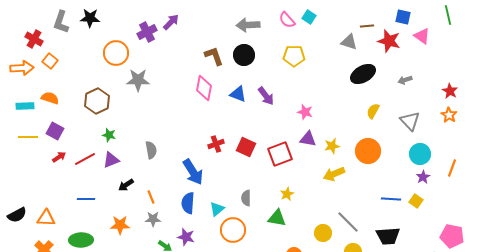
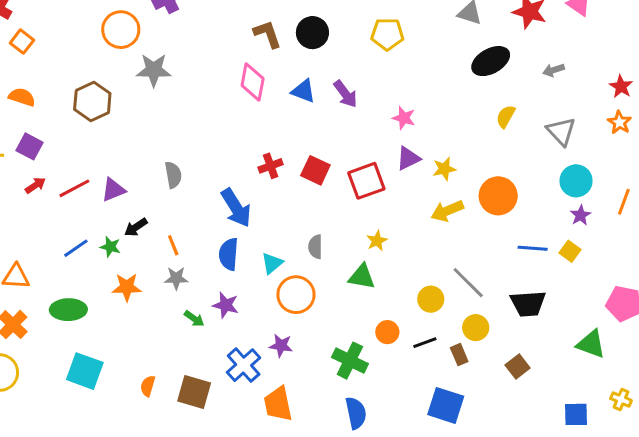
green star: (109, 135) -> (110, 247), moved
purple triangle: (308, 139) -> (408, 158), turned -36
orange circle: (368, 151) -> (498, 196), moved
blue line: (86, 199) -> (76, 248), turned -36

